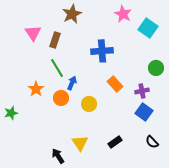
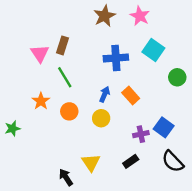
brown star: (72, 14) -> (105, 16), moved
cyan square: (148, 28) -> (153, 50), moved
pink triangle: (33, 33) -> (40, 53), moved
blue arrow: (72, 83) -> (105, 94), moved
purple cross: (142, 91) -> (141, 134), moved
black semicircle: (152, 142) -> (173, 161), size x1.5

